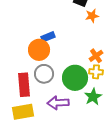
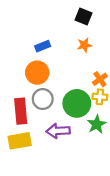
orange star: (92, 16) -> (84, 45), moved
blue rectangle: (48, 37) -> (43, 46), moved

